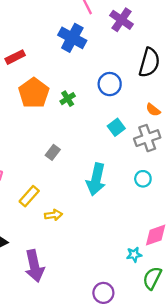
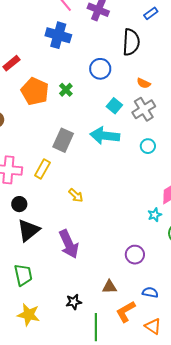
gray rectangle: (53, 152) -> (63, 140), size x1.6
cyan arrow: (96, 179) -> (105, 136), moved, turned 96
yellow rectangle: (29, 196) -> (42, 169), moved
yellow arrow: (53, 215) -> (76, 195), turned 63

